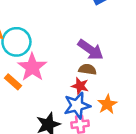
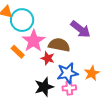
brown semicircle: (87, 69) -> (59, 45), moved, size x1.5
red star: (80, 86) -> (48, 58), moved

